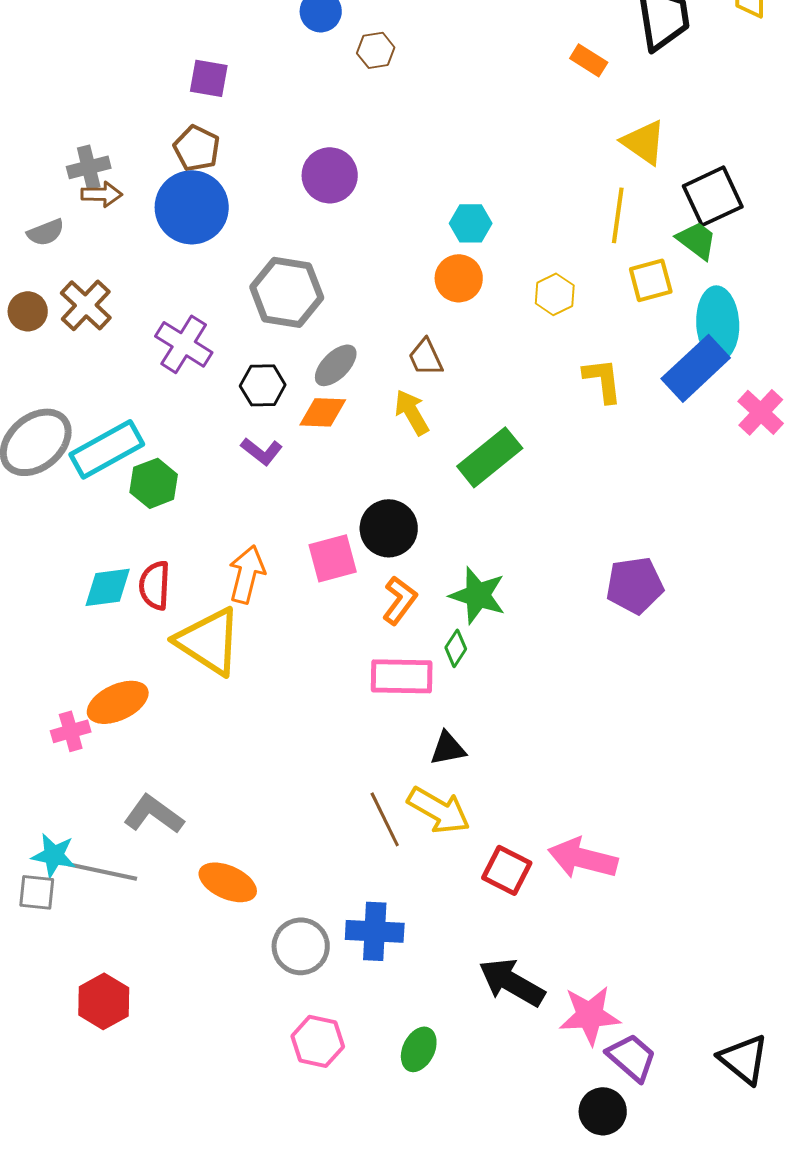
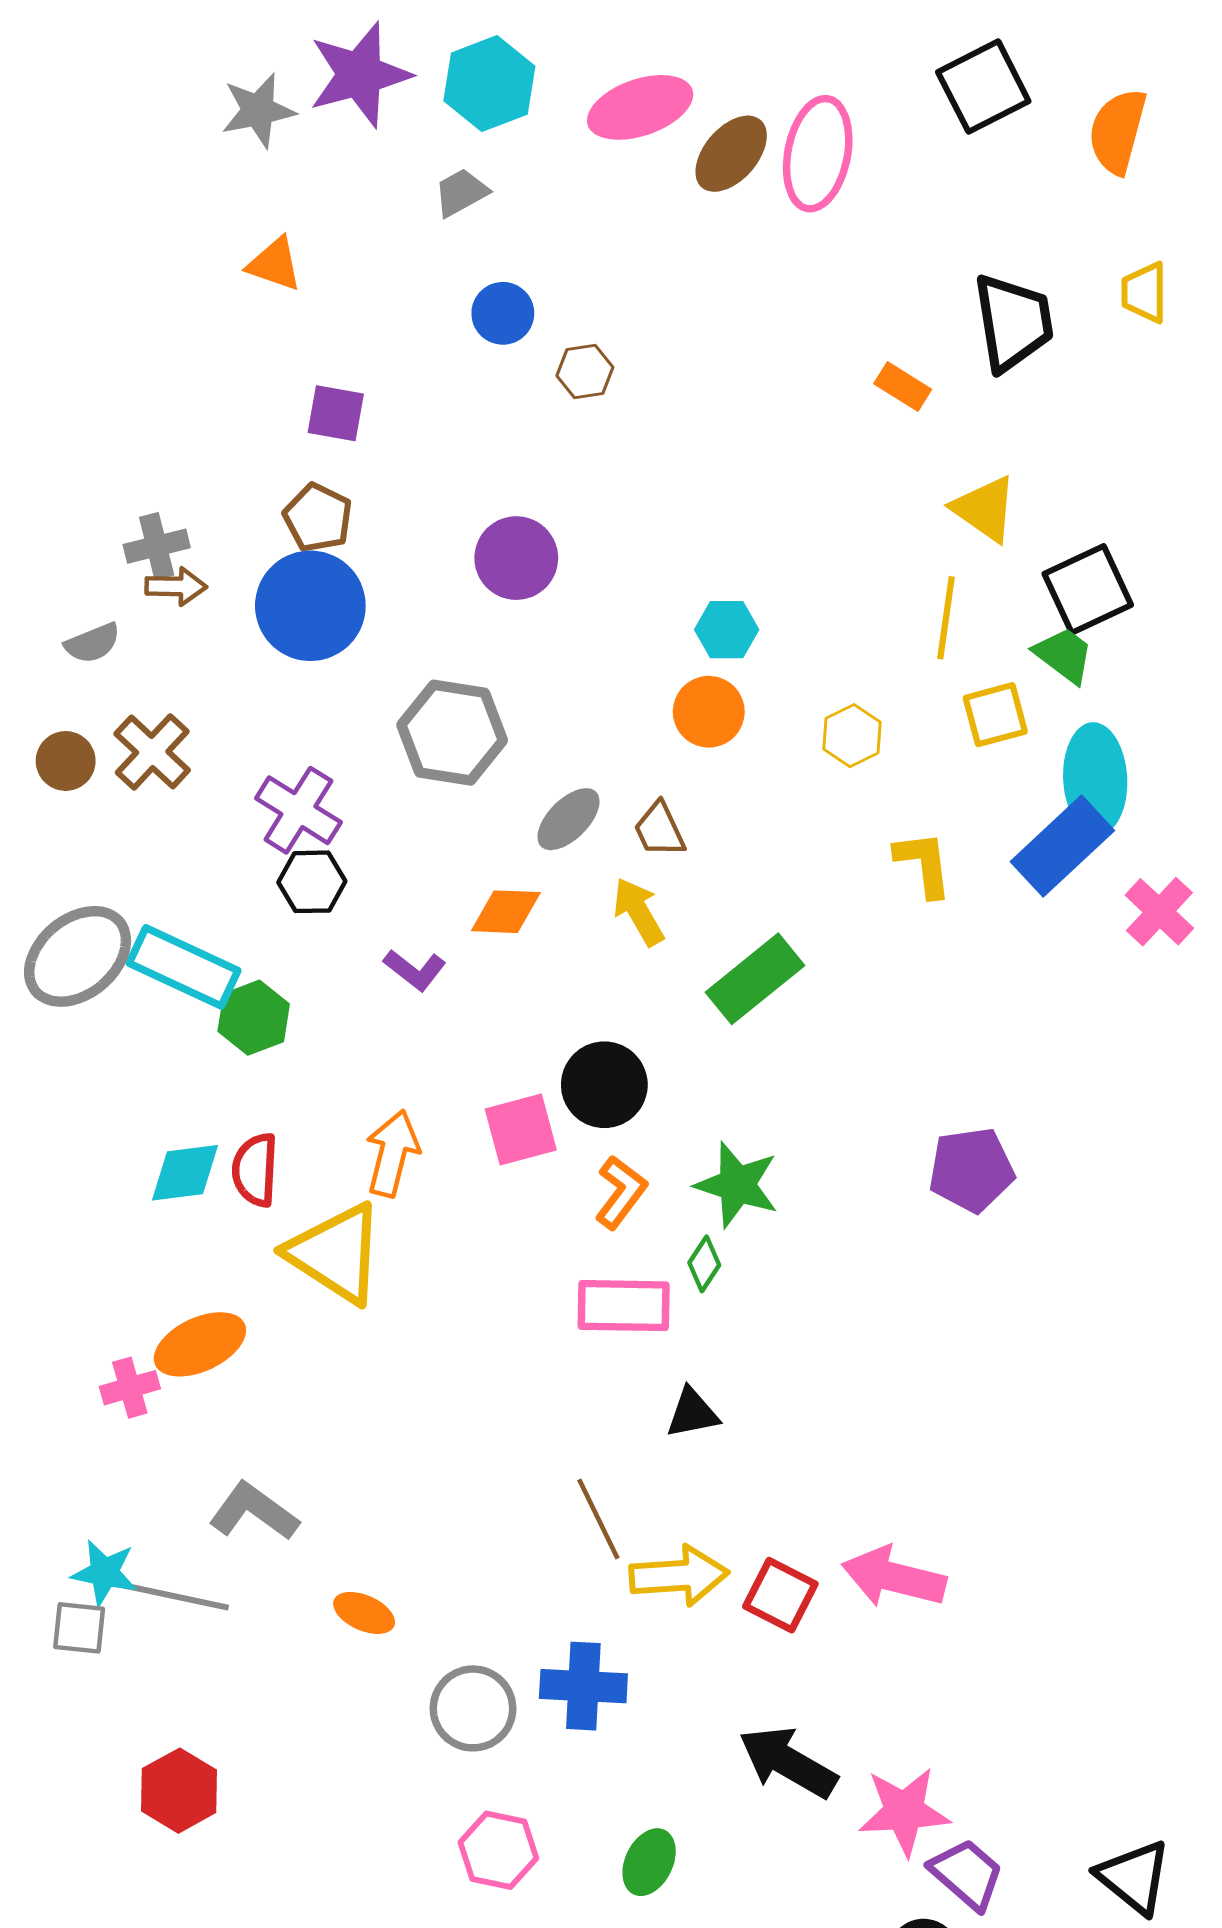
gray ellipse: (336, 365) -> (568, 819), moved
black hexagon: (263, 385) -> (312, 882), moved
cyan rectangle: (107, 449) -> (184, 967), turned 54
yellow arrow: (439, 810) -> (679, 1576), moved, turned -34
orange ellipse: (228, 882) -> (364, 1613), size x0.7

